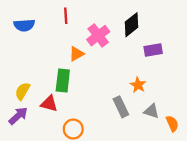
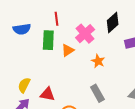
green rectangle: (63, 80) -> (48, 40), moved
orange star: (138, 85) -> (98, 61), moved
gray rectangle: (121, 107) -> (97, 93), moved

